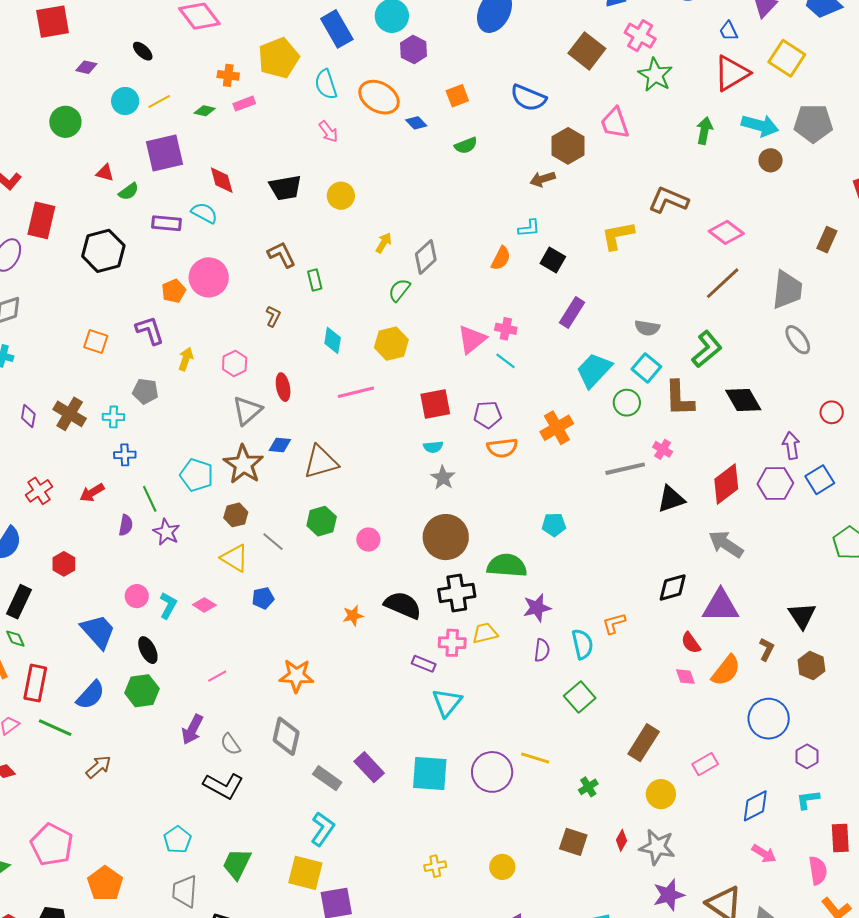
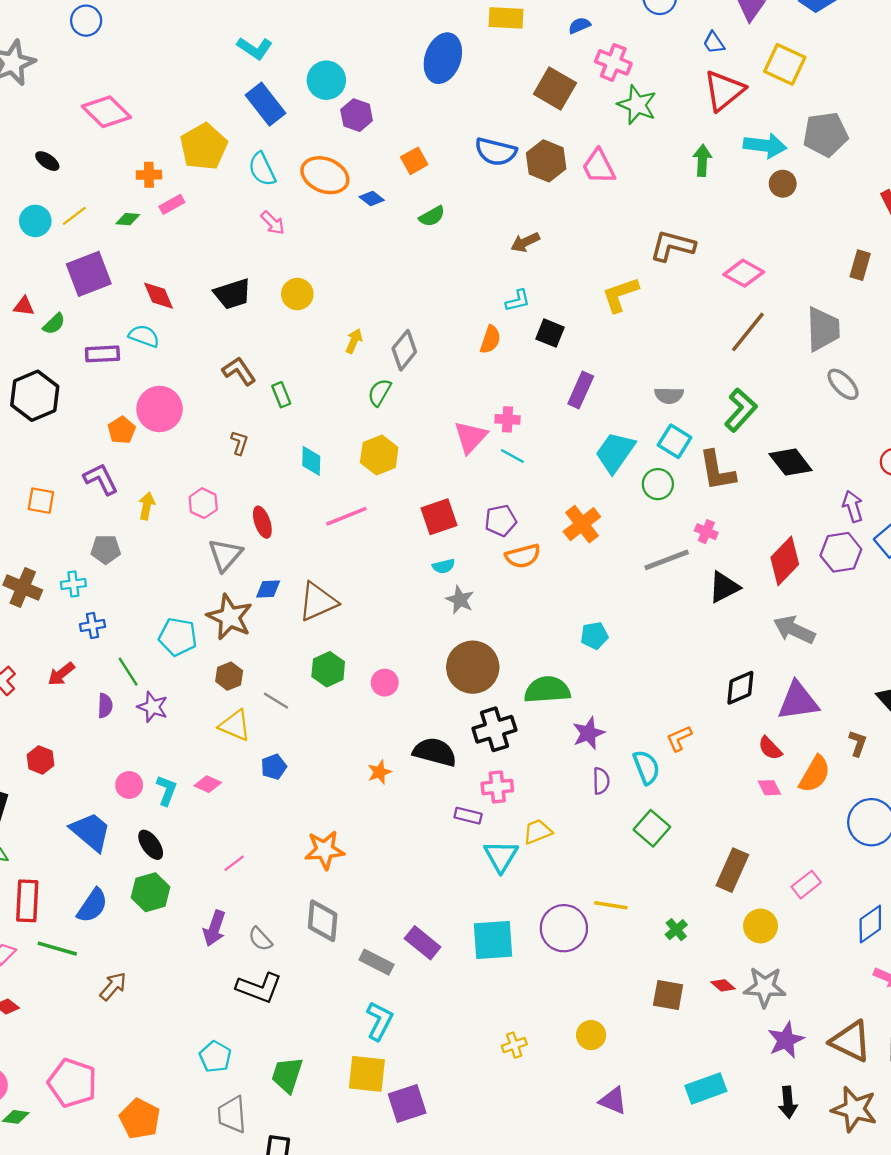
brown hexagon: (568, 146) -> (546, 161), moved
yellow trapezoid: (485, 633) -> (537, 832), moved
red diamond: (622, 840) -> (723, 985), turned -70

